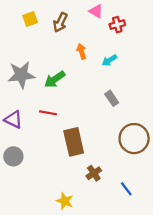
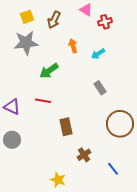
gray star: (21, 75) -> (26, 43), moved
brown rectangle: (74, 142) -> (66, 127), size x0.7

